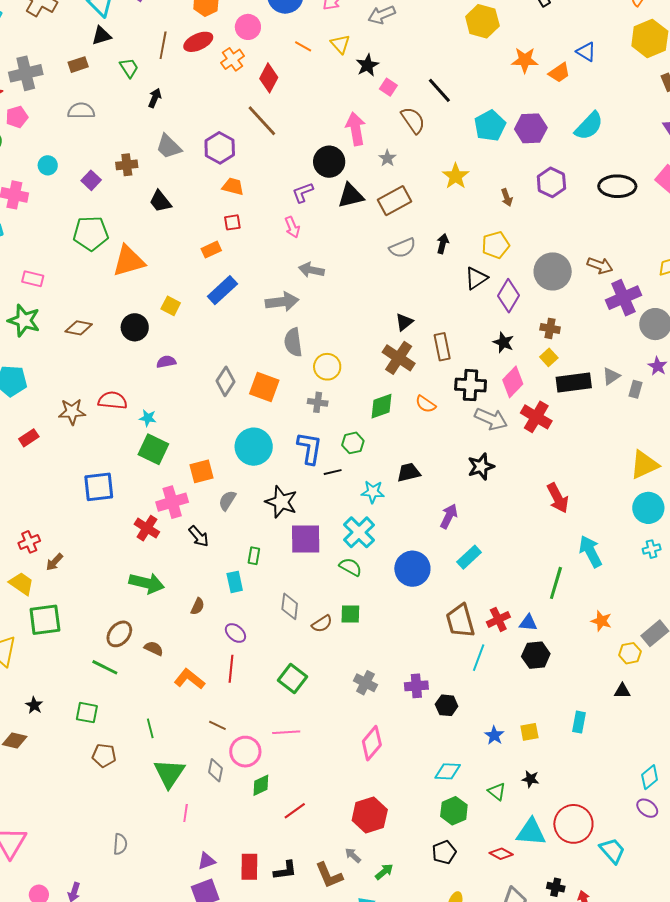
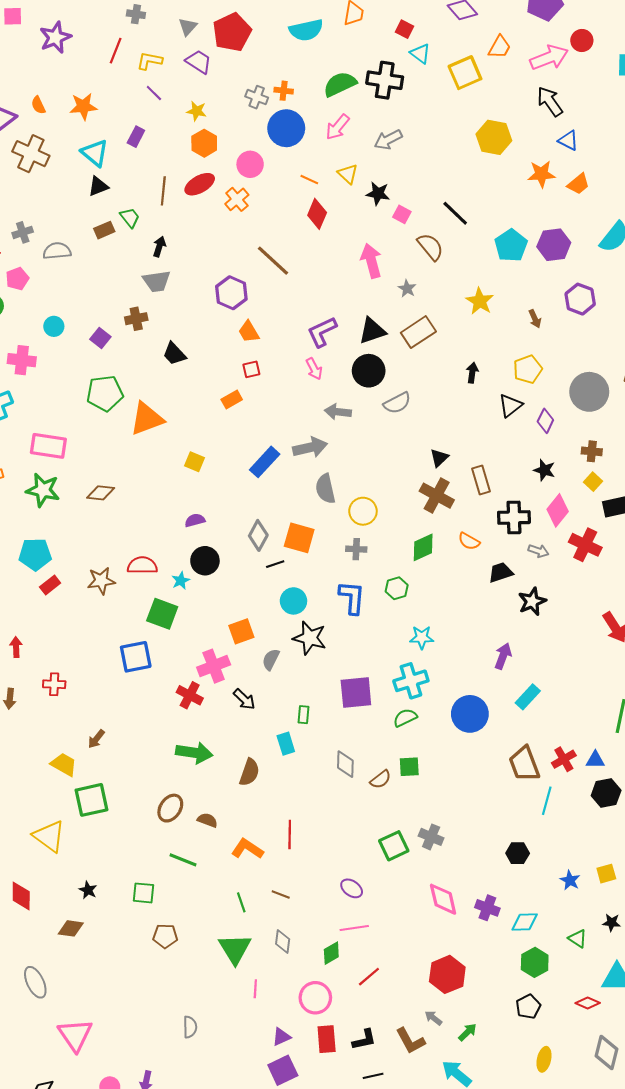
blue triangle: (586, 52) -> (568, 140), moved
brown rectangle: (78, 65) -> (104, 230), moved
black star: (367, 65) -> (378, 193), turned -30
gray cross: (26, 73) -> (23, 232), size x0.6
red diamond: (269, 78) -> (317, 214), moved
gray semicircle: (81, 111) -> (57, 251), moved
gray trapezoid: (169, 147) -> (157, 281), moved, turned -48
black circle: (329, 162) -> (369, 371), moved
orange trapezoid: (233, 186) -> (249, 332), turned -130
purple L-shape: (303, 193) -> (322, 332), size x1.4
gray semicircle: (402, 248) -> (397, 403), moved
pink rectangle: (33, 279) -> (48, 446), size x1.6
blue rectangle: (222, 290) -> (265, 462), moved
purple diamond: (508, 296) -> (545, 421), size x0.7
black circle: (135, 327) -> (205, 561), moved
cyan star: (148, 418) -> (181, 581), turned -30
gray arrow: (491, 419) -> (538, 551), size x0.6
red rectangle: (29, 438) -> (50, 585), moved
cyan circle: (254, 447) -> (293, 601), size x0.7
green square: (153, 449) -> (162, 614), moved
black line: (333, 472) -> (275, 564), moved
black trapezoid: (409, 472) -> (501, 572), moved
black star: (281, 502) -> (310, 638), moved
cyan cross: (359, 532) -> (411, 681), turned 32
red cross: (29, 542) -> (54, 684), moved, turned 30
green semicircle: (350, 567) -> (405, 718), turned -50
brown semicircle: (198, 606) -> (249, 772), size x1.5
purple ellipse: (235, 633) -> (352, 888), moved
green line: (105, 667) -> (183, 860), moved
green square: (293, 679) -> (394, 846), moved, turned 32
purple cross: (416, 686) -> (487, 908), moved, turned 30
green line: (150, 728) -> (241, 902), moved
pink line: (286, 732) -> (354, 928), moved
pink diamond: (372, 743) -> (443, 899), turned -48
pink circle: (245, 752) -> (315, 998), moved

